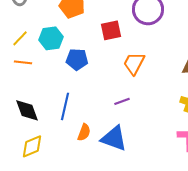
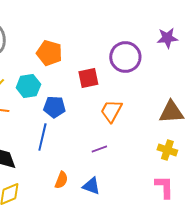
blue line: (65, 106) -> (42, 137), moved
blue triangle: (114, 138) -> (91, 186), size x0.7

